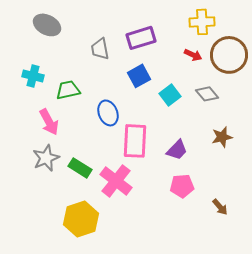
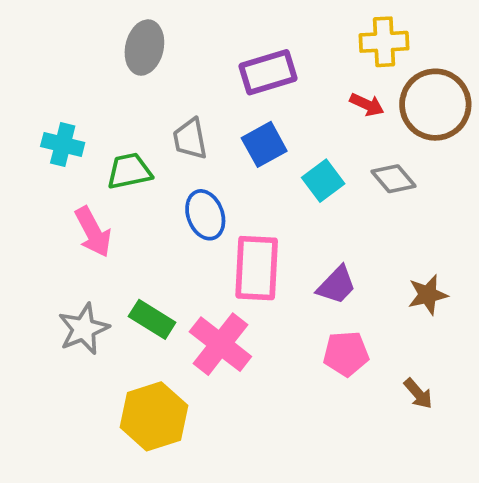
gray ellipse: (47, 25) -> (144, 48), moved, turned 76
gray trapezoid: (100, 49) -> (190, 139), moved
brown star: (222, 137) -> (428, 295), moved
gray star: (46, 158) -> (84, 329), moved

